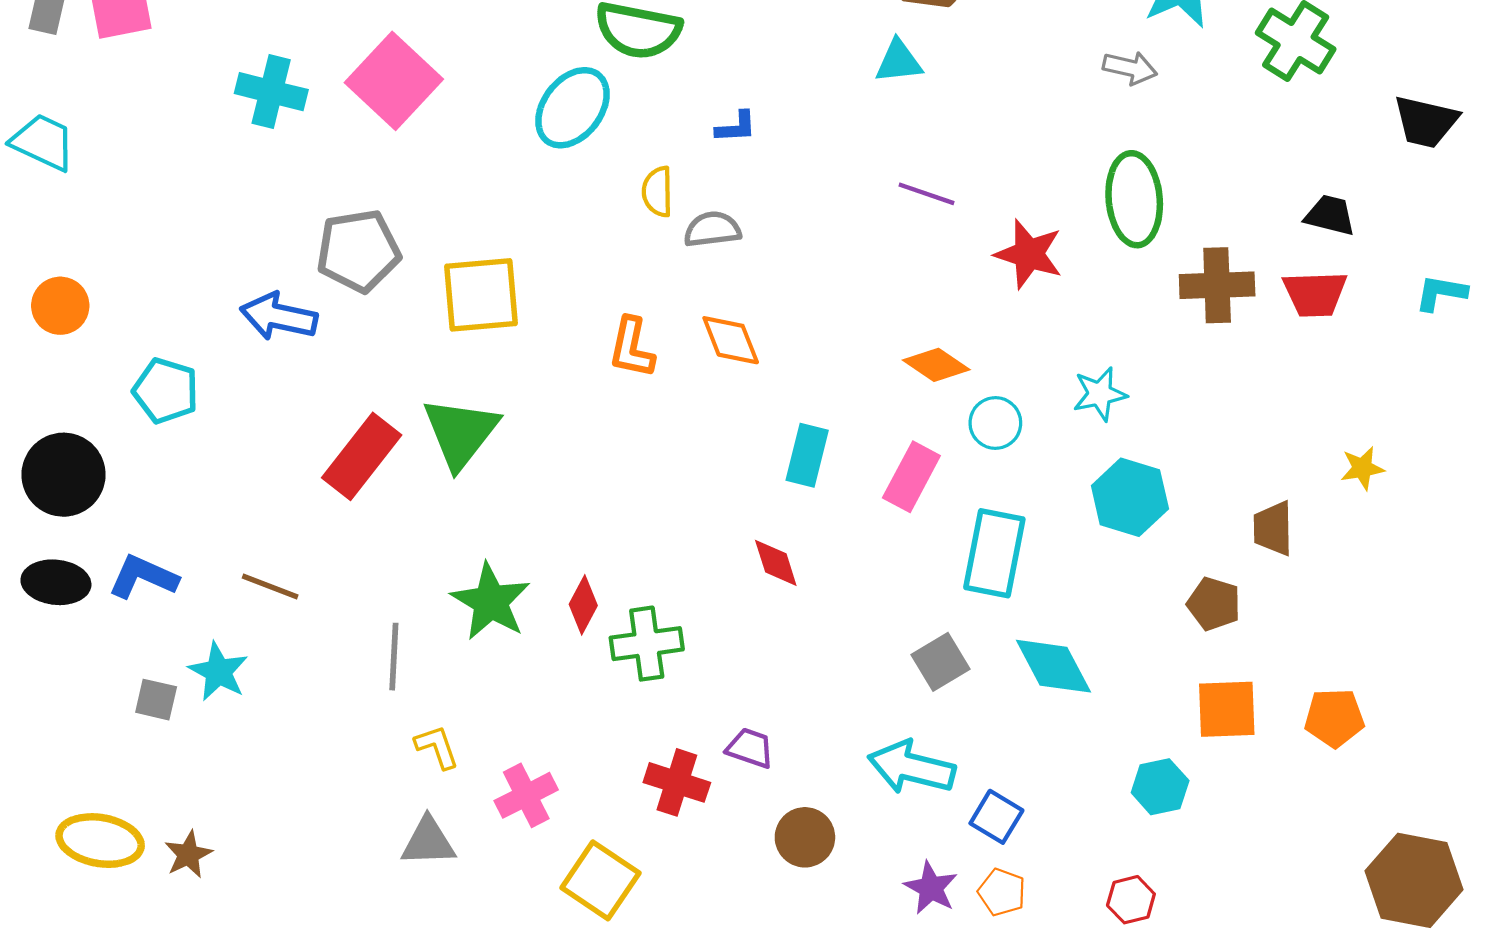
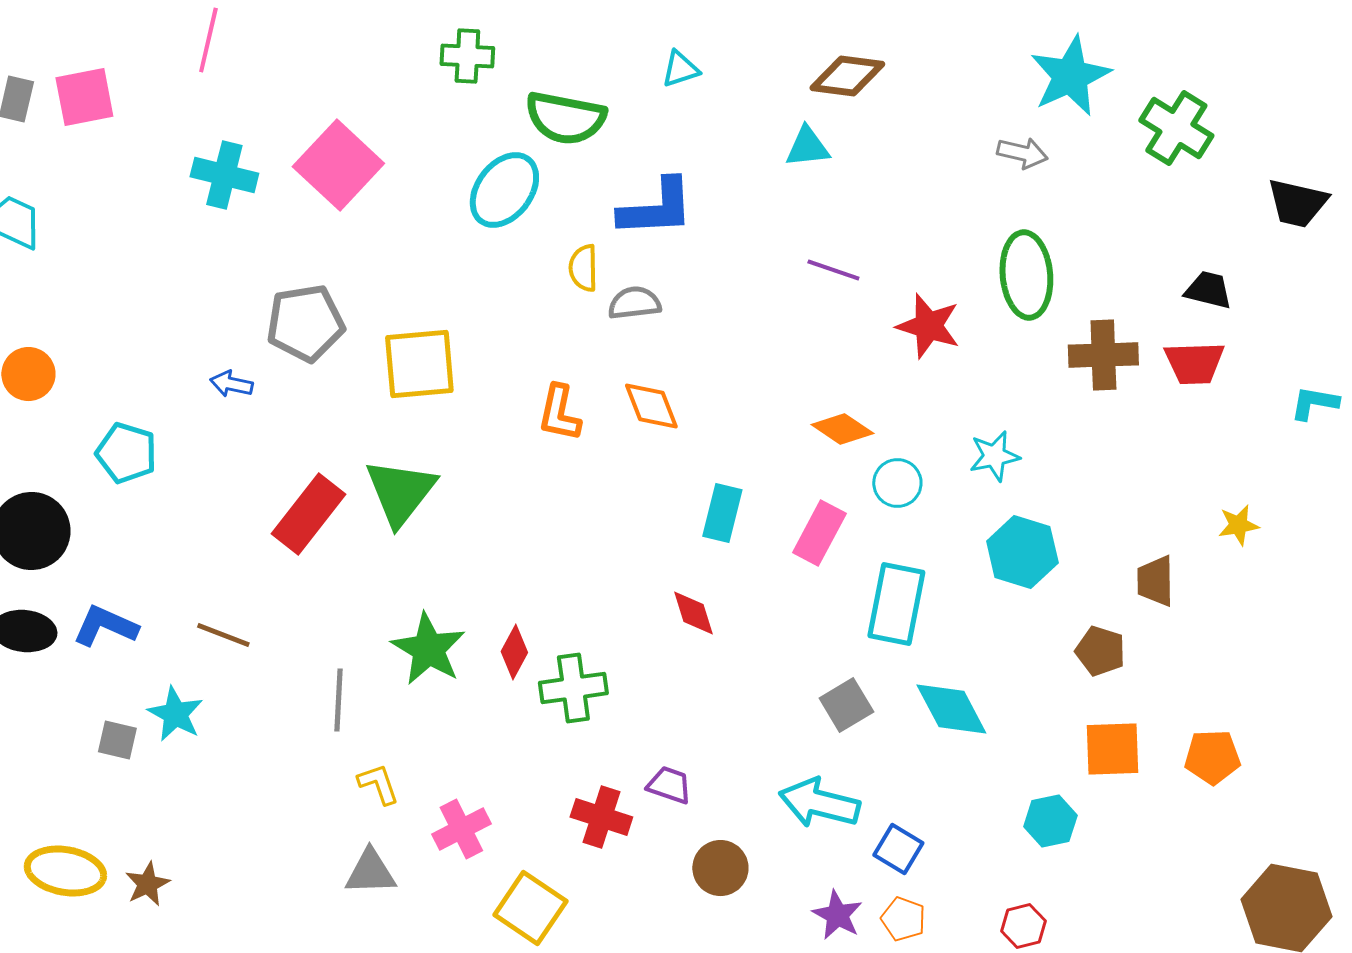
blue L-shape: (736, 127) -> (656, 208), size x2.0
cyan L-shape: (1441, 293) -> (1314, 403), moved
blue arrow: (279, 316) -> (231, 384), size x0.6

